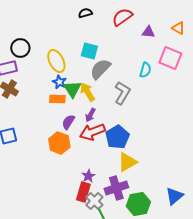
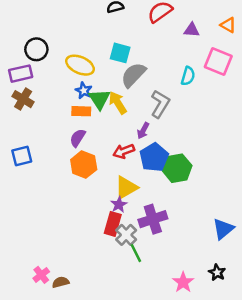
yellow ellipse: (56, 61) -> (80, 65), turned -40
purple arrow: (90, 115) -> (143, 131), moved
purple semicircle: (68, 122) -> (78, 138), moved
red arrow: (92, 132) -> (124, 151), size x0.7
yellow triangle: (127, 162) -> (126, 188), moved
green hexagon: (138, 204) -> (177, 168), moved

